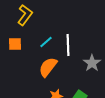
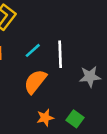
gray star: (92, 63) -> (90, 77), turned 30

